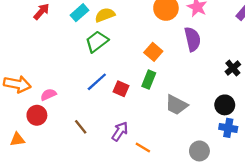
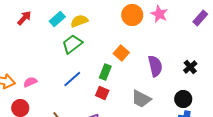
purple semicircle: (192, 39) -> (155, 66), moved
green rectangle: (149, 80) -> (105, 72), moved
red square: (121, 89) -> (102, 93), moved
pink semicircle: (48, 95) -> (30, 82), moved

